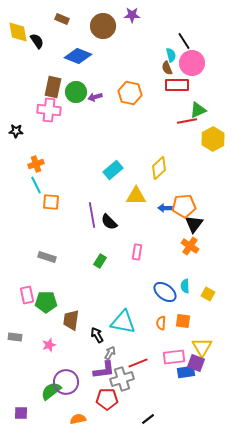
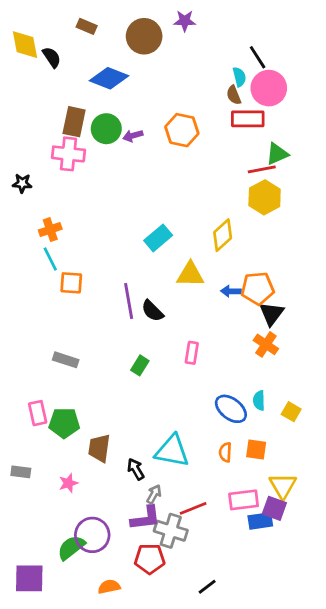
yellow hexagon: (213, 139) -> (265, 197), moved
gray cross: (122, 379) -> (171, 531), turned 35
purple square: (21, 413) -> (29, 578), size x1.6

